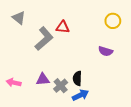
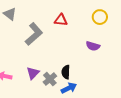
red triangle: (63, 27) -> (61, 20), moved
purple triangle: (43, 79) -> (33, 73), turned -40

